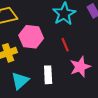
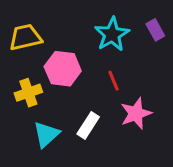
white rectangle: (48, 75) -> (88, 125), turned 36

